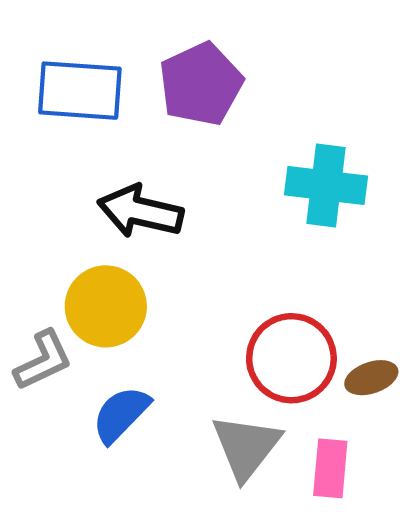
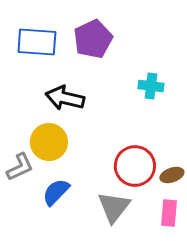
cyan cross: (326, 186) -> (151, 86), size x0.7
pink rectangle: (330, 468) -> (169, 213), moved

